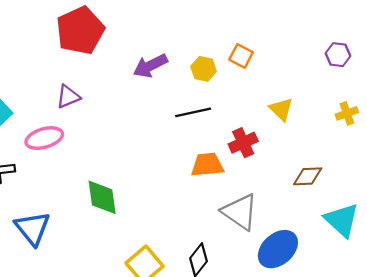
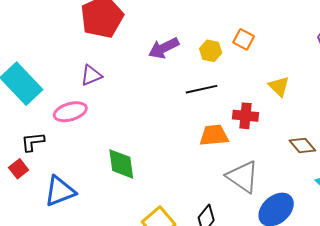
red cross: (243, 143) -> (246, 116), turned 30
brown diamond: (308, 176) -> (302, 145), turned 52
blue triangle: (32, 228) -> (60, 191), turned 48

